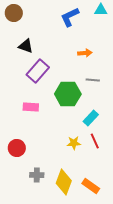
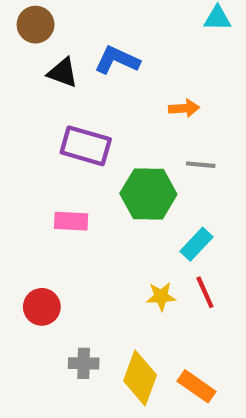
blue L-shape: (70, 17) -> (117, 60), moved, turned 50
black triangle: (26, 46) -> (63, 73), moved
purple rectangle: (38, 71) -> (86, 146), turned 65

